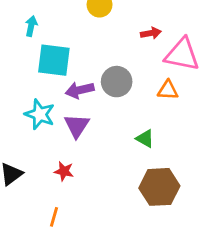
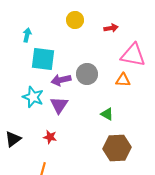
red arrow: (151, 33) -> (111, 28), moved

